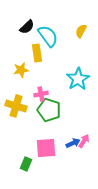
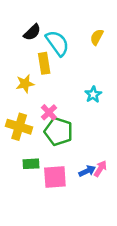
cyan star: (78, 79) -> (93, 94), size x0.6
pink cross: (41, 94) -> (49, 112), turned -32
green rectangle: (26, 164) -> (31, 164), moved, turned 64

